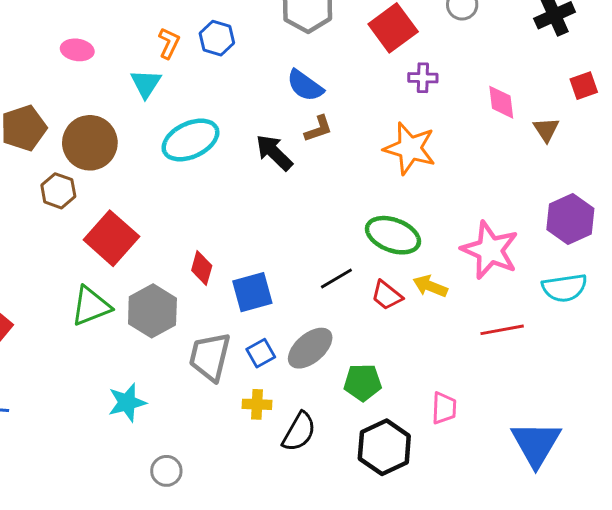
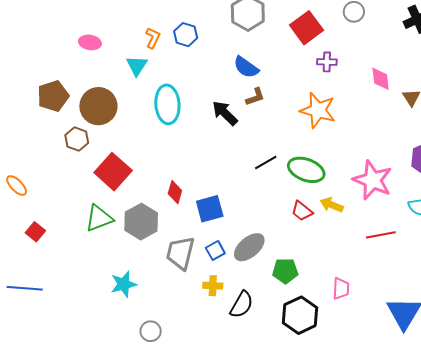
cyan ellipse: (190, 140) -> (167, 104), turned -69
black line: (336, 278) -> (266, 162), moved

